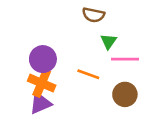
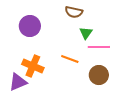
purple circle: (43, 59) -> (30, 26), moved
purple triangle: (40, 103) -> (18, 82), moved

